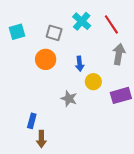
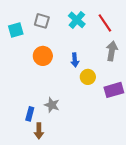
gray square: (54, 33) -> (42, 21), moved
gray star: (69, 99) -> (52, 105), moved

